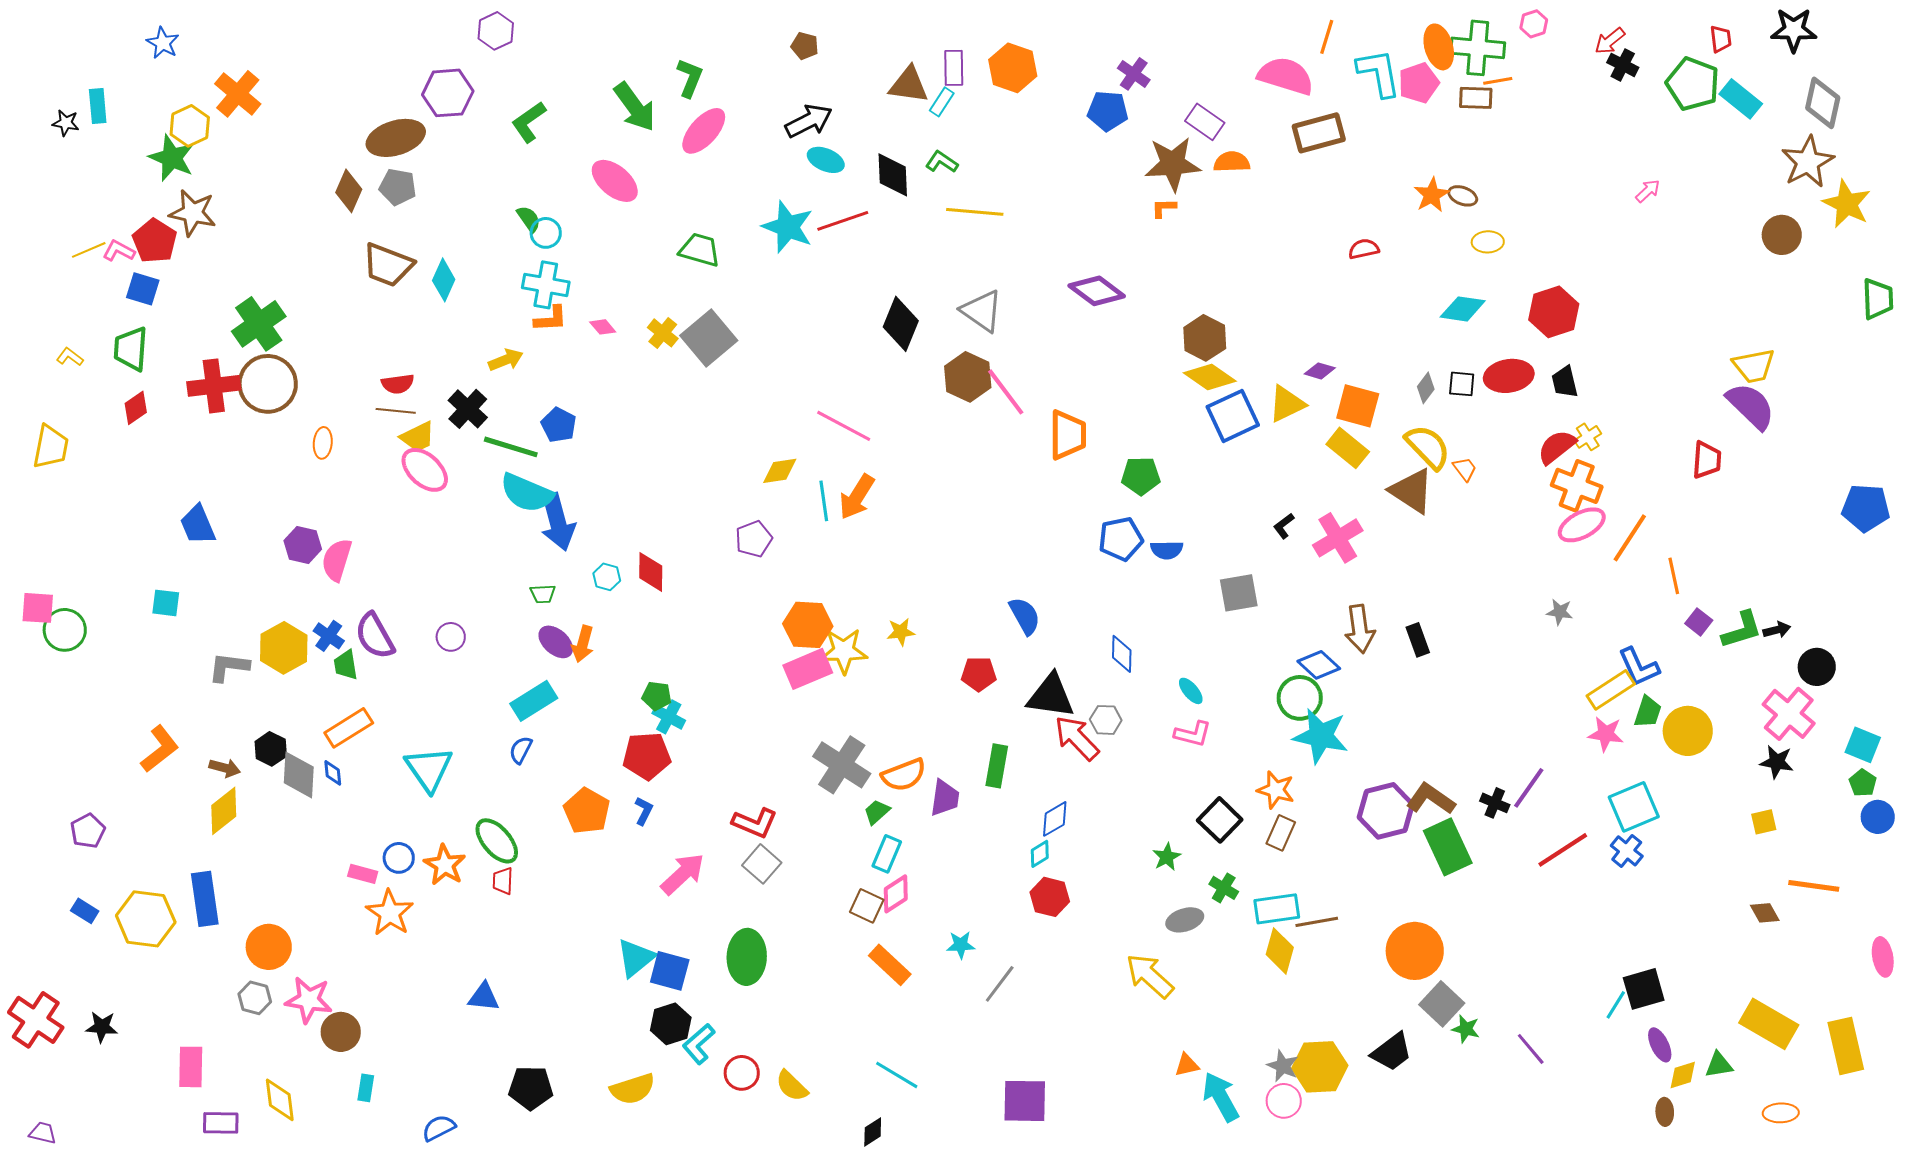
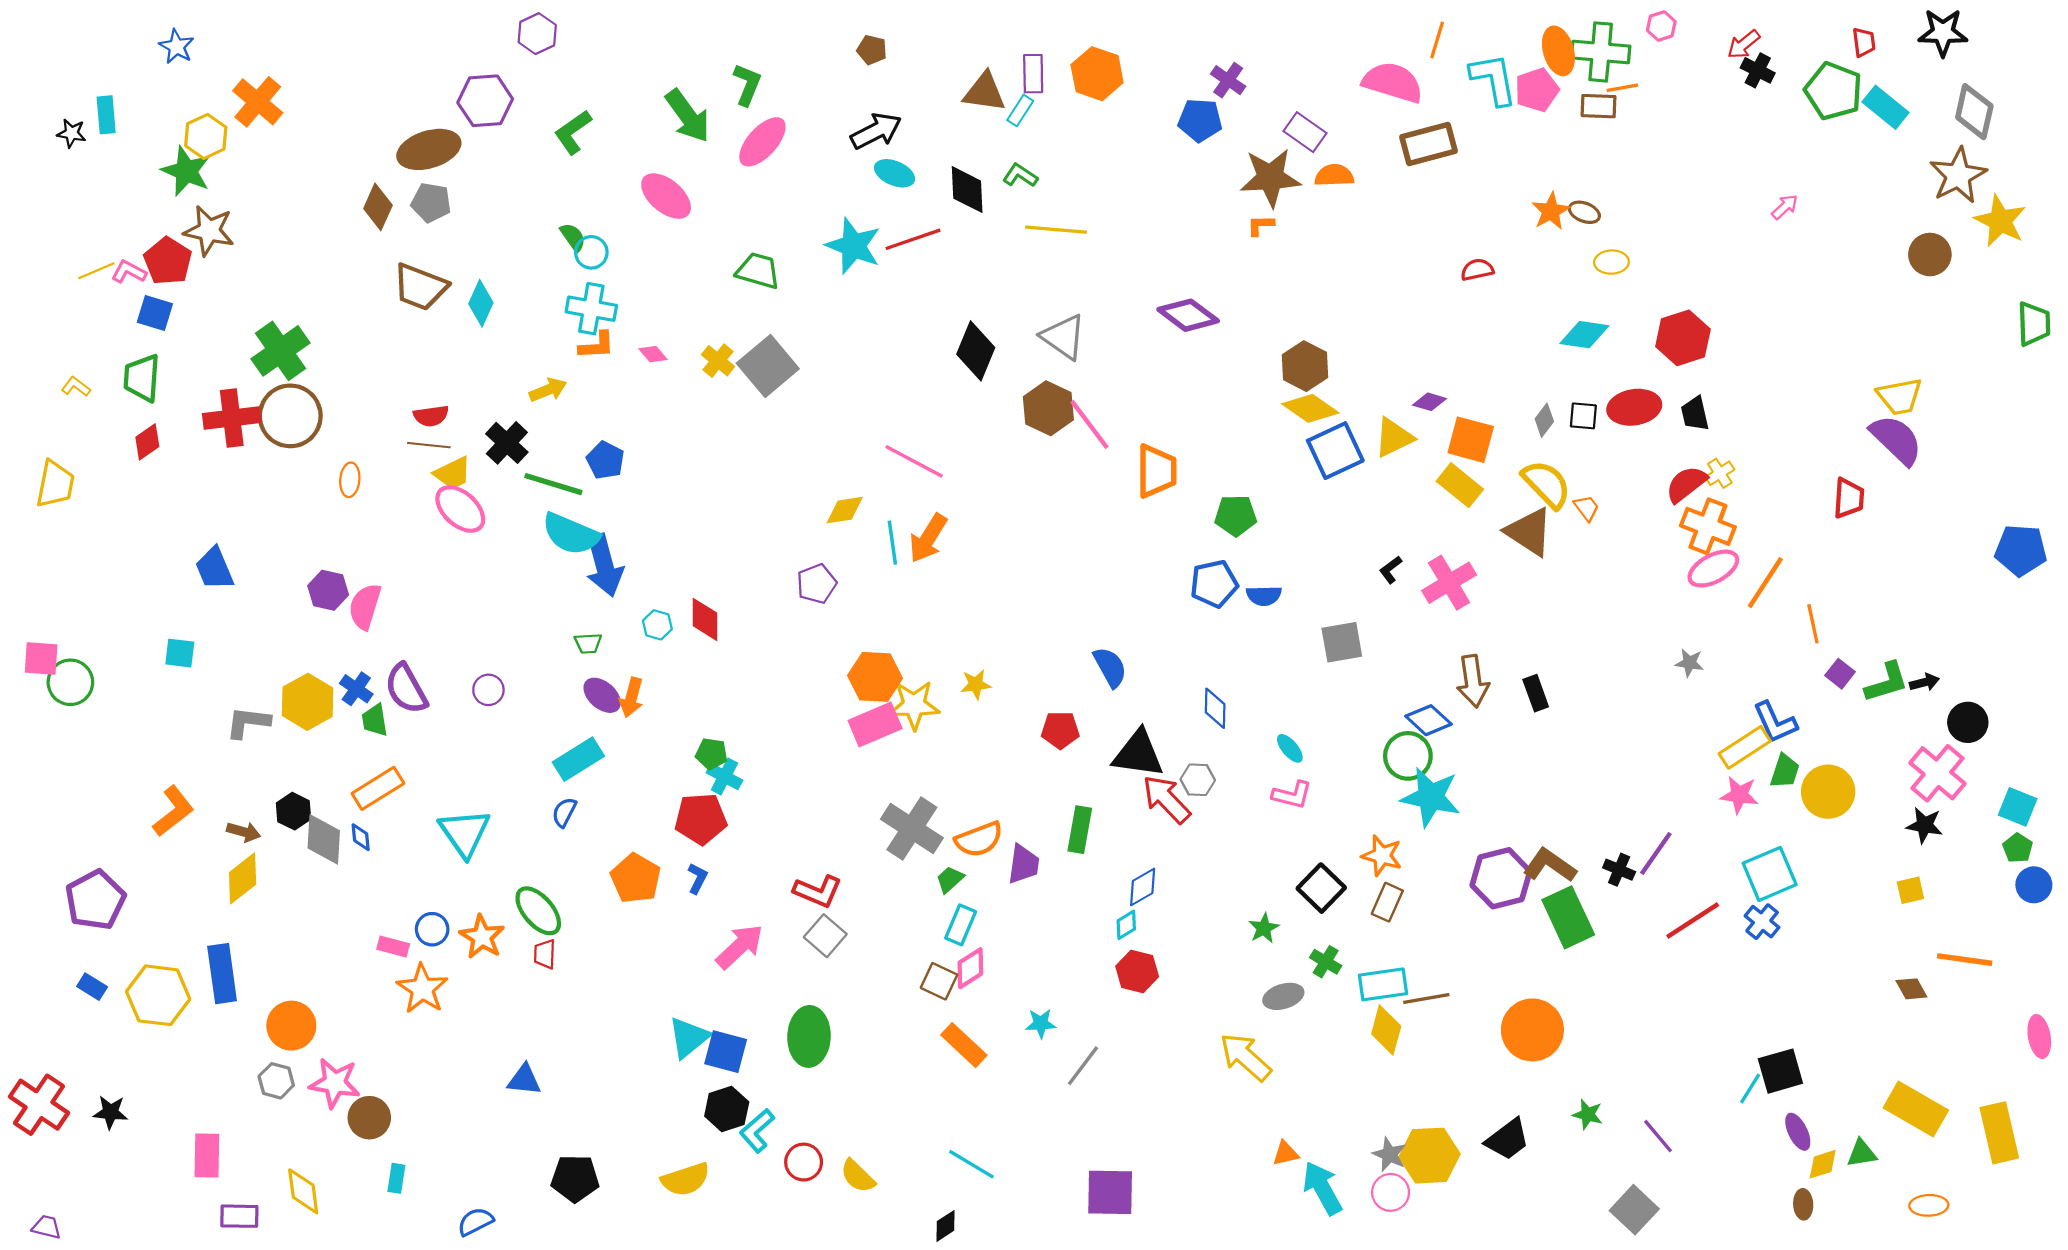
purple pentagon: (88, 831) -> (95, 900), size x1.6
gray square: (1442, 1004) -> (1634, 1210), moved

